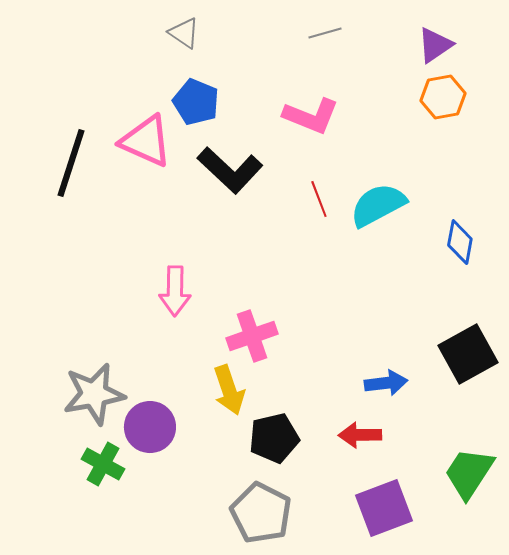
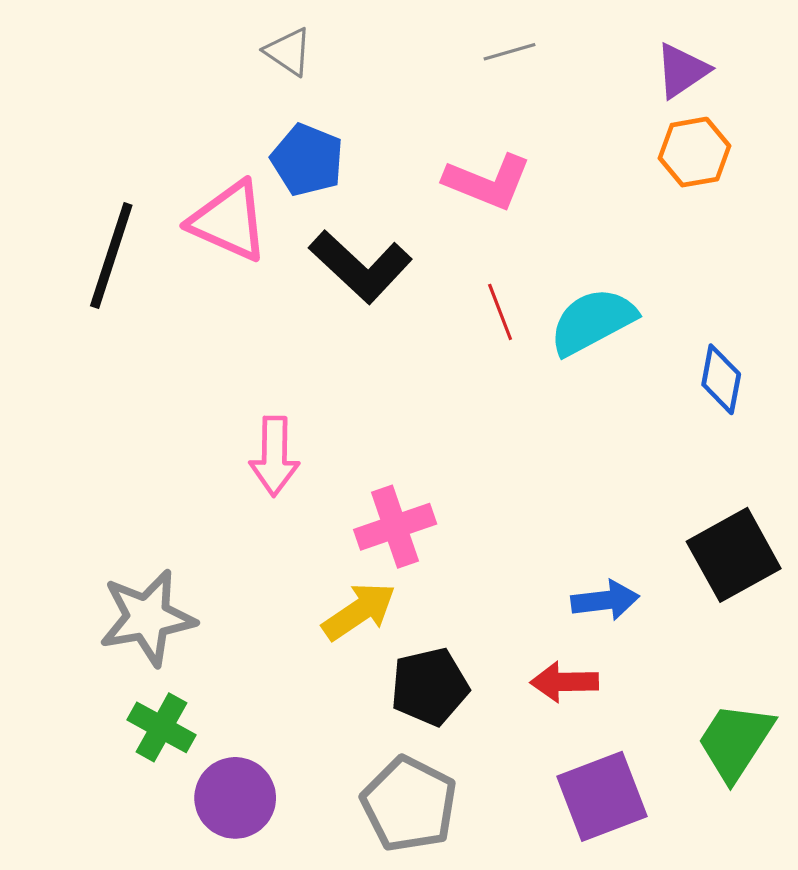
yellow arrow: (229, 390) -> (359, 611), turned -105
purple circle: (150, 427) -> (235, 798), moved

